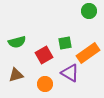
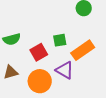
orange circle: (45, 84) -> (40, 81), size x1.5

